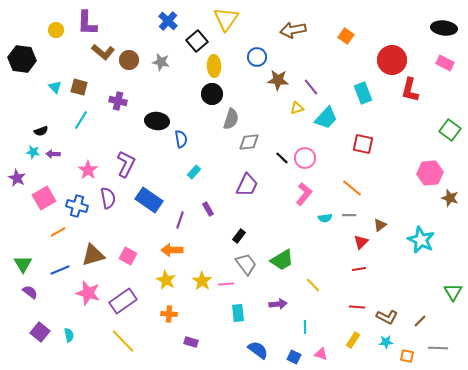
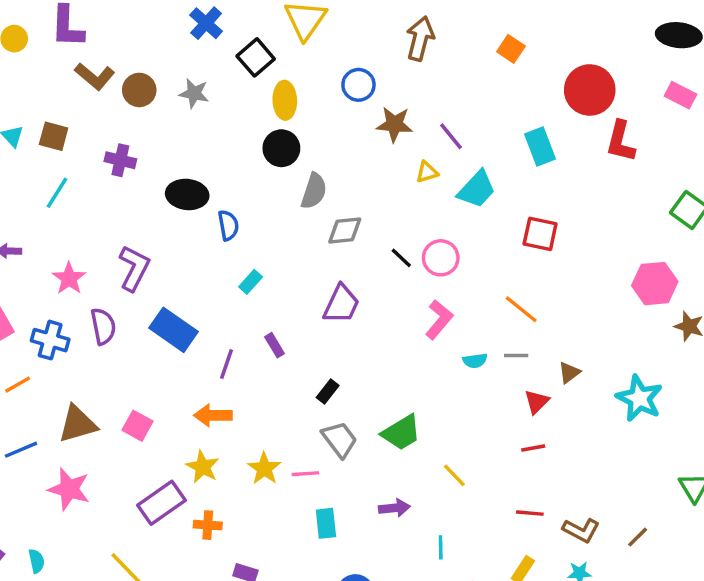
brown arrow: (293, 30) -> (420, 39), turned 115
purple rectangle: (123, 301) -> (161, 503), moved

